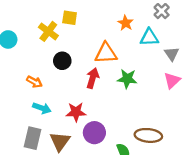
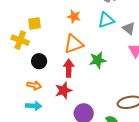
orange star: (126, 23) -> (74, 17), moved
orange arrow: (34, 82) -> (34, 85), moved
red star: (76, 112) -> (63, 90), moved

